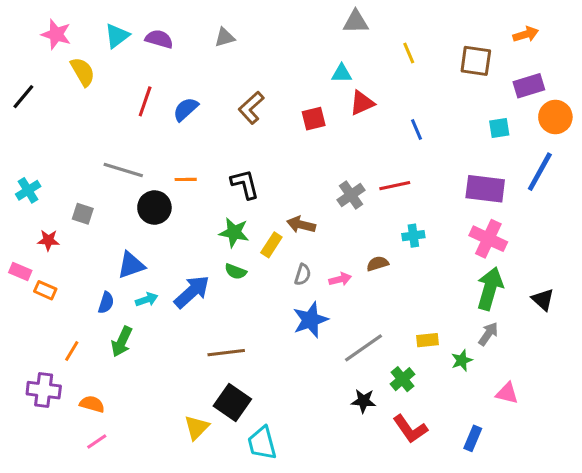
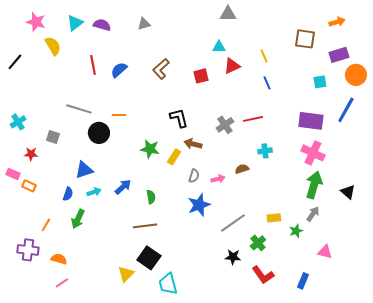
yellow line: (409, 53) -> (264, 56), moved
red line: (145, 101) -> (93, 65), turned -30
black L-shape: (245, 184) -> (179, 118), moved
green semicircle: (236, 271) -> (151, 197), moved, turned -120
blue arrow: (192, 292) -> (123, 187), size x0.7

